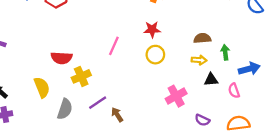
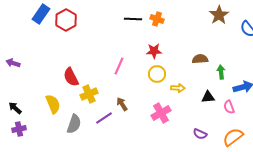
red semicircle: (62, 58) -> (71, 77), turned 60
yellow arrow: (199, 60) -> (178, 88), moved
pink cross: (176, 96) -> (161, 113), moved
brown arrow: (117, 115) -> (122, 104), moved
orange semicircle: (238, 123) -> (233, 137), turned -30

